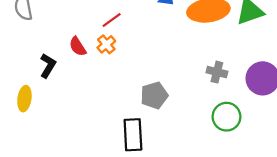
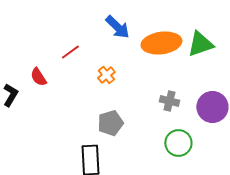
orange cross: (106, 44) -> (106, 75), moved

